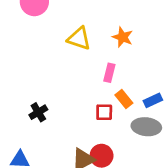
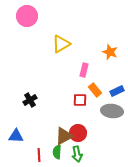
orange star: (123, 37) -> (110, 52), moved
yellow triangle: (79, 38) -> (61, 44), turned -48

